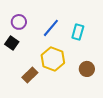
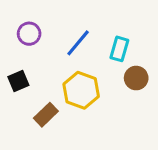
black square: (12, 43) -> (18, 81), moved, turned 32
brown circle: (87, 69) -> (136, 78), moved

